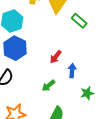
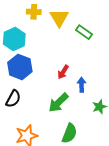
green arrow: (48, 86) -> (58, 103), size x1.5

